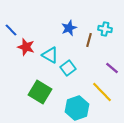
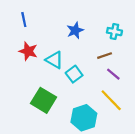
blue line: (11, 30) -> (24, 20), moved, turned 32
brown line: (89, 40) -> (105, 56), moved, turned 56
purple line: (112, 68) -> (113, 74), moved

